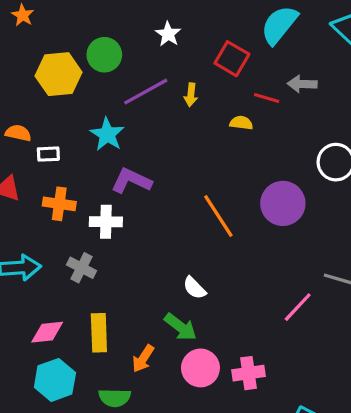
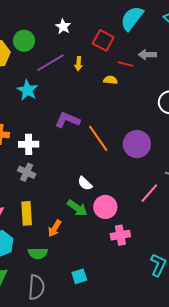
purple L-shape: (131, 181) -> (67, 120), moved
purple circle: (283, 203) -> (137, 144), moved
gray cross: (82, 268) -> (27, 172), moved
pink circle: (200, 368) -> (105, 207), moved

